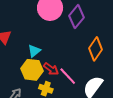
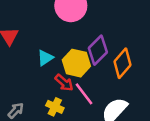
purple diamond: (76, 17) -> (98, 50), moved
yellow hexagon: (32, 70) -> (76, 63), moved

